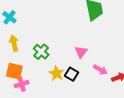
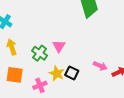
pink triangle: (81, 52) -> (59, 46), moved
pink cross: (22, 84) -> (40, 85), moved

